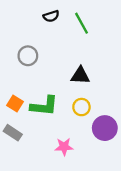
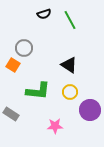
black triangle: (80, 76) -> (69, 65), turned 30
orange square: (15, 104) -> (13, 65), moved

